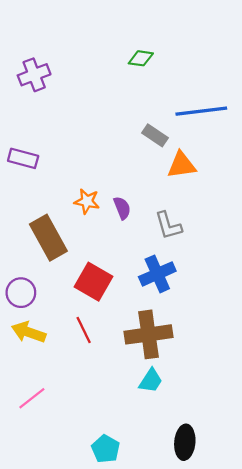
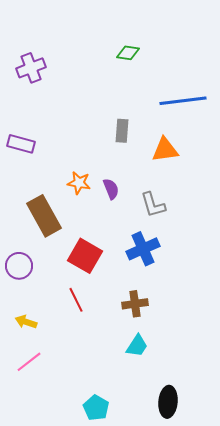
gray rectangle: (155, 135) -> (122, 131), moved, turned 60
yellow arrow: (29, 332) -> (26, 322), moved, size x0.7
brown cross: (149, 334) -> (135, 304), size x0.6

